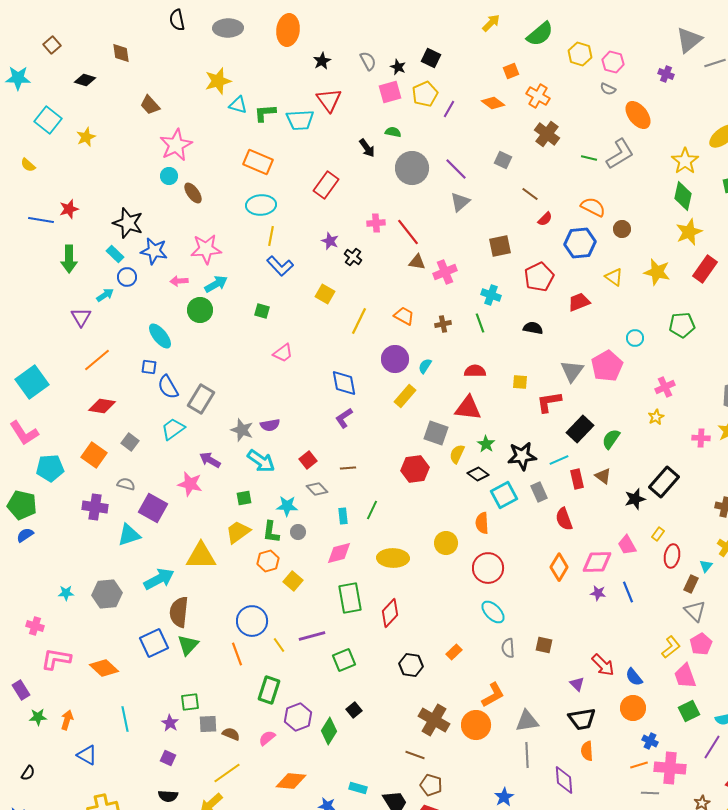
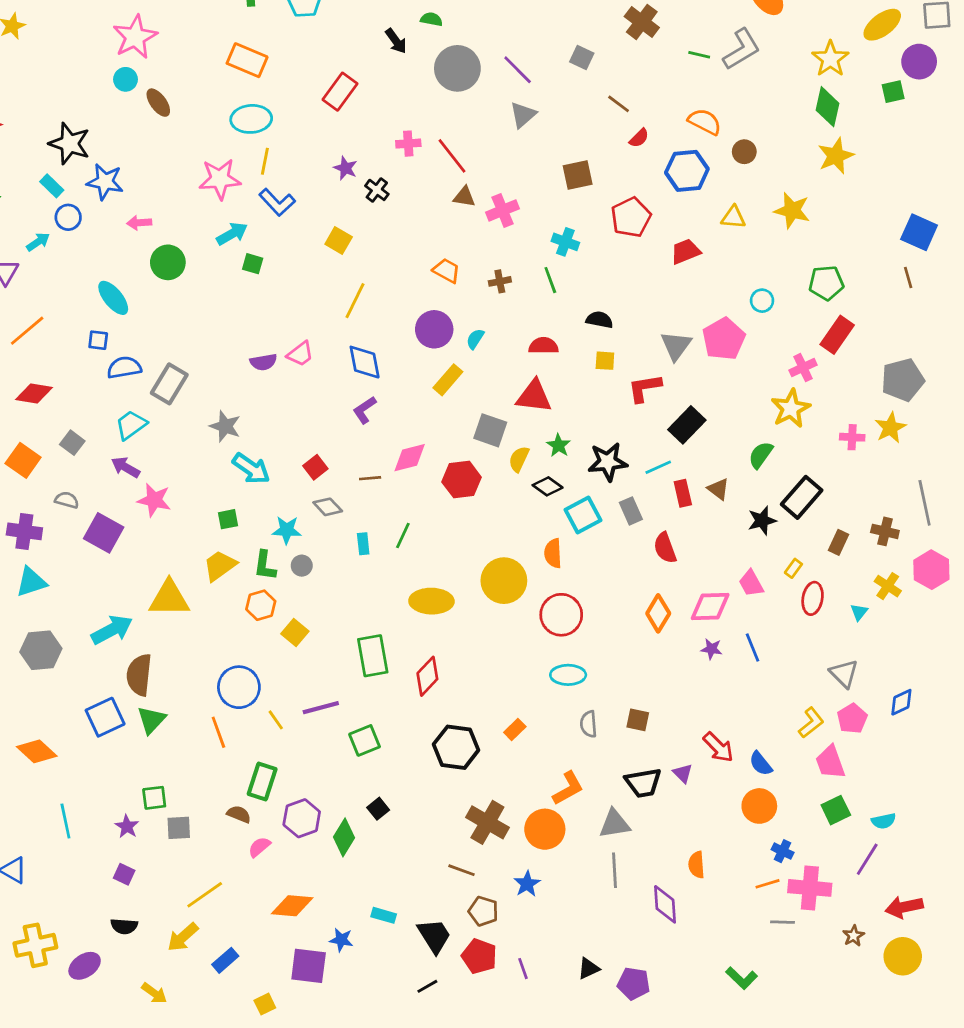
pink star: (206, 249) -> (220, 179), moved
red rectangle: (705, 269) -> (837, 335), moved
yellow triangle: (614, 277) -> (733, 217), turned -30
cyan arrow: (216, 284) -> (232, 234), moved
yellow line: (359, 321) -> (355, 301), moved
black semicircle: (533, 328) -> (599, 320), moved
pink trapezoid: (283, 353) -> (300, 354), moved
blue semicircle: (168, 387) -> (124, 368), turned 110
yellow star: (656, 417) -> (791, 409), size x1.8
purple semicircle: (270, 425) -> (263, 362), moved
green semicircle: (611, 439) -> (761, 455), moved
purple arrow: (210, 460) -> (126, 467), moved
cyan triangle: (129, 535) -> (31, 582), moved
yellow circle: (446, 543) -> (504, 581), size x1.4
pink diamond: (339, 553) -> (410, 458), moved
brown rectangle: (691, 584) -> (839, 542), moved
cyan ellipse: (493, 612) -> (568, 675), turned -45
black hexagon: (411, 665) -> (456, 747), size x1.4
black trapezoid: (582, 719) -> (643, 783), moved
brown semicircle: (231, 734) -> (239, 814), moved
blue star: (504, 797) -> (527, 884), moved

